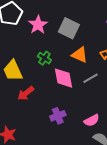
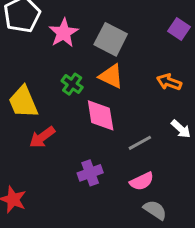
orange triangle: (80, 55) -> (111, 76), moved
gray line: (91, 78) -> (140, 143), moved

